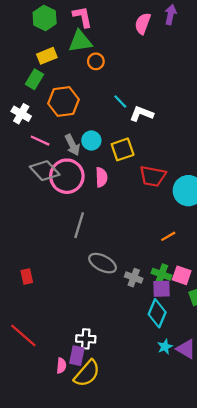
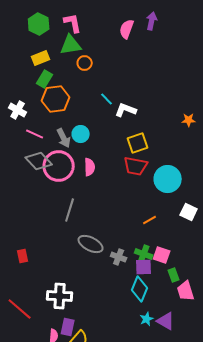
green rectangle: (35, 79) -> (45, 79), moved
yellow square: (123, 149) -> (138, 143), moved
white cross: (86, 339) -> (60, 296), moved, size x1.4

